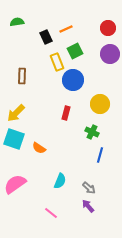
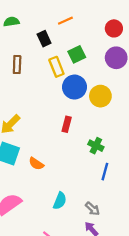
orange line: (66, 29) -> (65, 21), moved
brown rectangle: (22, 76) -> (17, 65), moved
yellow circle: (100, 104) -> (100, 96), moved

